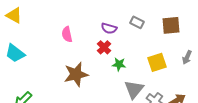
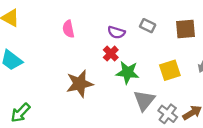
pink semicircle: (67, 34) -> (68, 29), moved
green star: (119, 64) -> (128, 73), size x1.5

